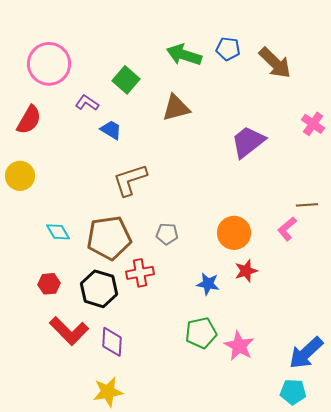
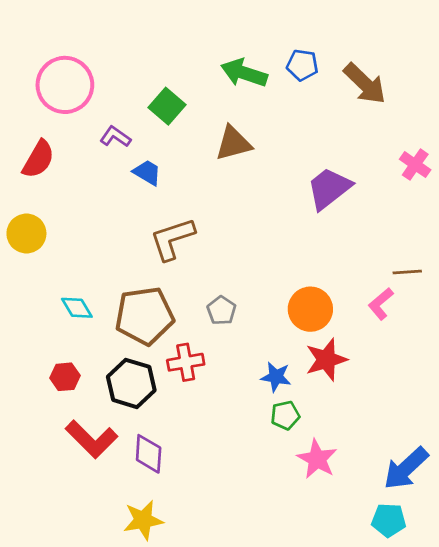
gray pentagon: (167, 234) -> (221, 310), turned 30
red star: (246, 271) -> (326, 360), size x1.4
green pentagon: (201, 333) -> (285, 415), moved, size x0.7

